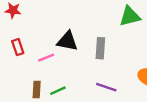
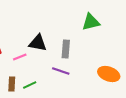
purple line: (106, 87) -> (61, 71), moved

